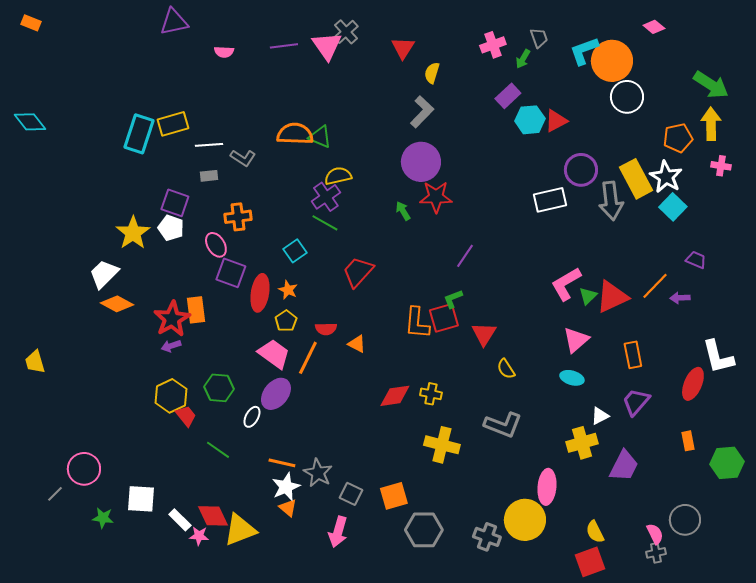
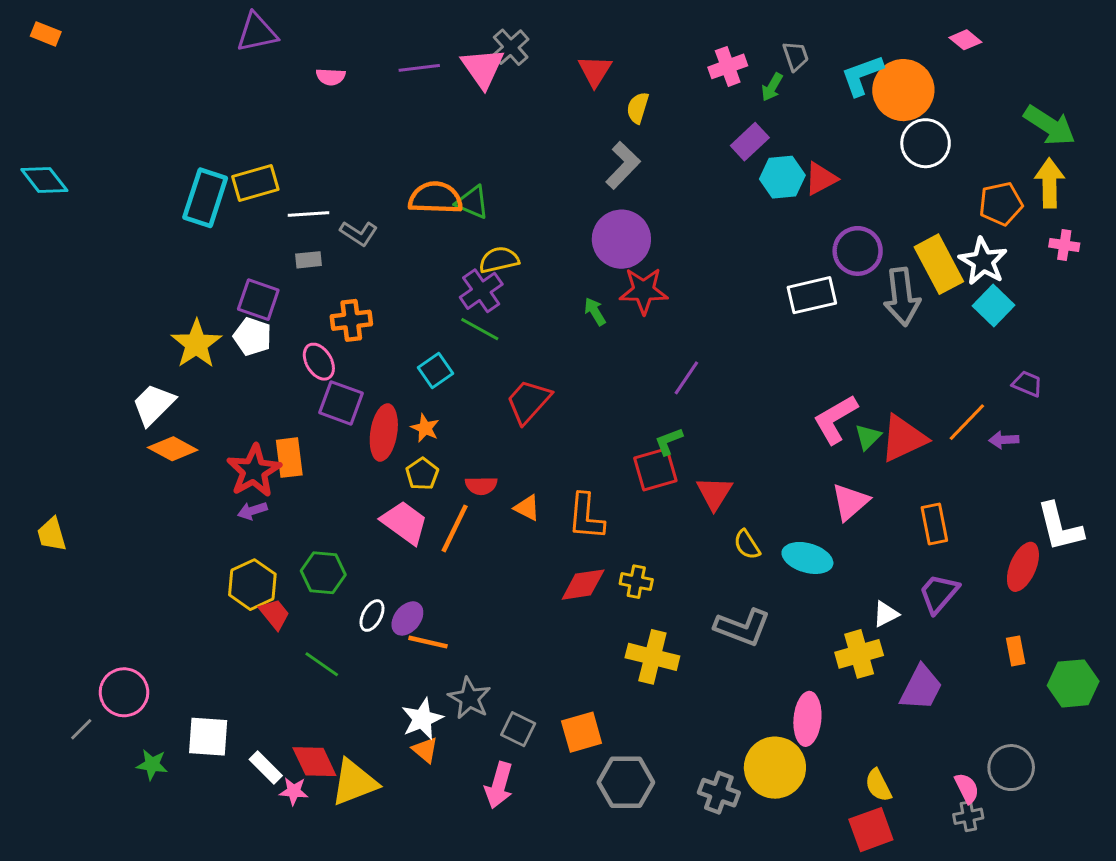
orange L-shape: (417, 323) -> (586, 517), moved
cyan ellipse: (572, 378) -> (807, 558), moved, size x1.4
purple ellipse: (276, 394) -> (407, 618), moved, size x0.7
orange line: (282, 463) -> (428, 642), moved

